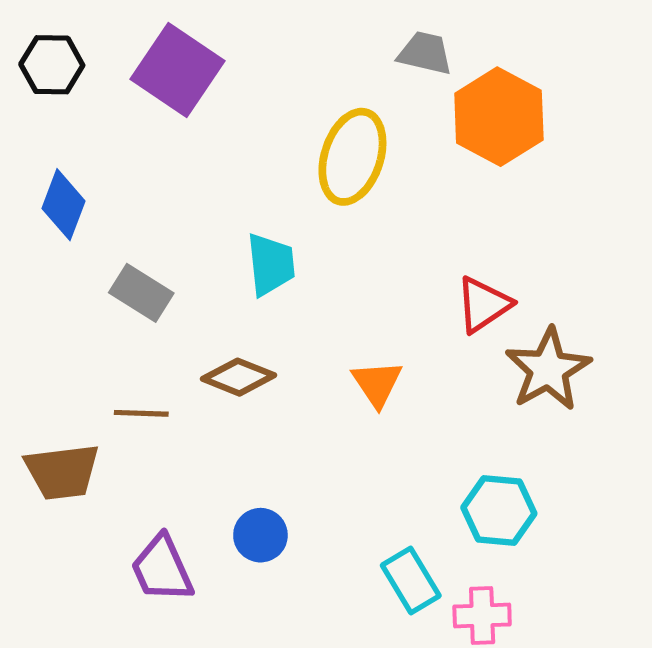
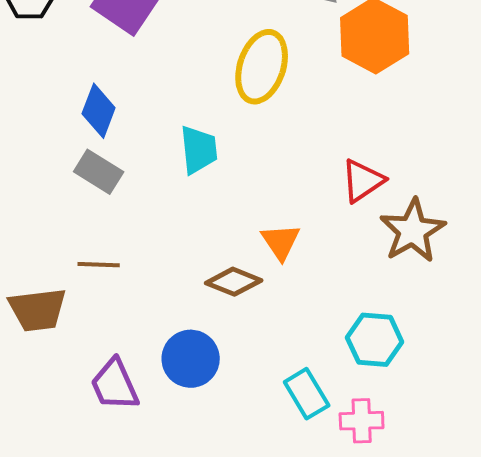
blue diamond: (63, 205) -> (99, 111), moved
brown diamond: (238, 377) -> (234, 282), moved
blue circle: (260, 535) -> (191, 359), size x1.4

